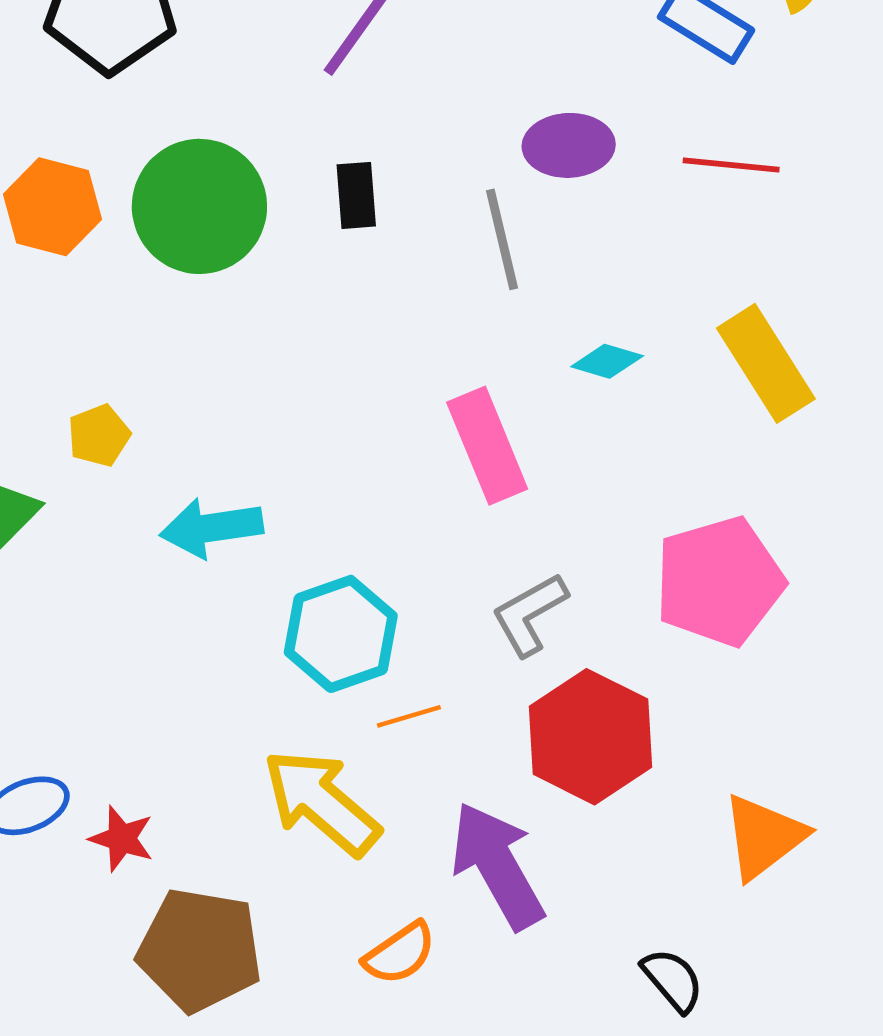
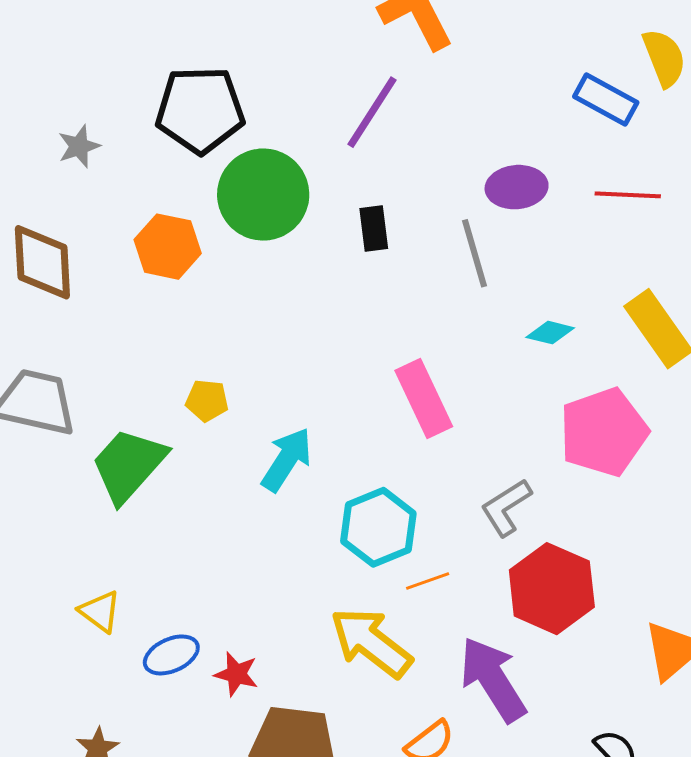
green circle: (199, 206) -> (263, 195), moved
yellow pentagon: (99, 435) -> (207, 401), turned 30
pink rectangle: (487, 446) -> (424, 399), moved
cyan arrow: (211, 528) -> (287, 459), turned 134
pink pentagon: (719, 581) -> (604, 432), moved

